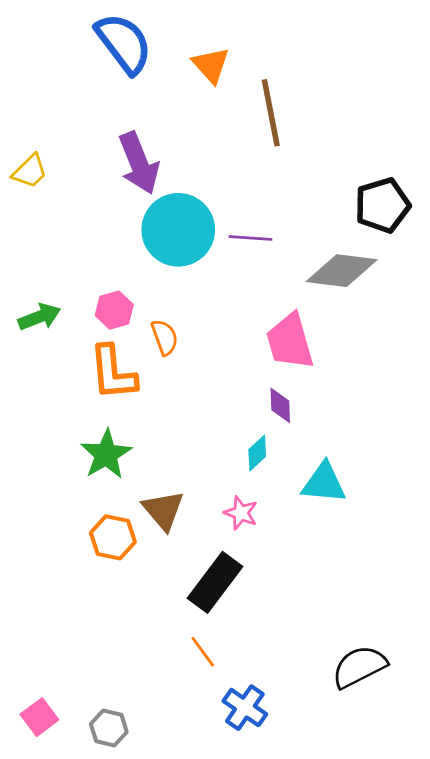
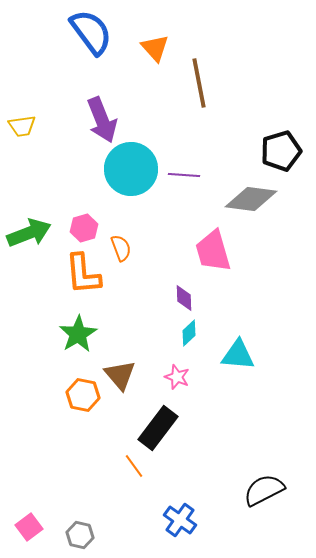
yellow trapezoid: (30, 171) -> (22, 126), turned 36
green arrow: (39, 317) -> (29, 233), size x1.4
purple diamond: (280, 405) -> (184, 298), moved
orange line: (203, 652) -> (134, 466), moved

